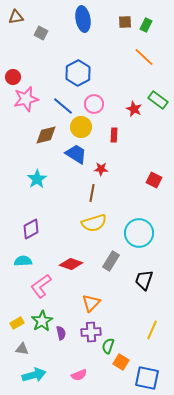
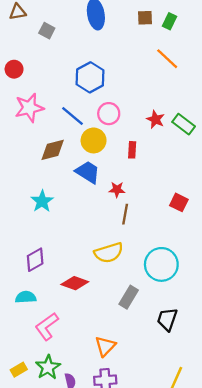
red circle: (13, 77) -> (14, 69), moved
green rectangle: (158, 100) -> (184, 124), moved
brown line: (92, 193) -> (125, 214), moved
red diamond: (71, 264) -> (75, 283), moved

